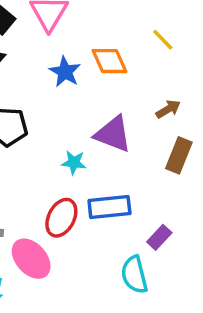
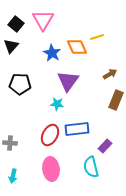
yellow line: (163, 40) -> (97, 37), moved, turned -64
purple triangle: (113, 134) -> (68, 81), moved, turned 45
pink ellipse: (31, 259) -> (51, 169), moved, turned 35

